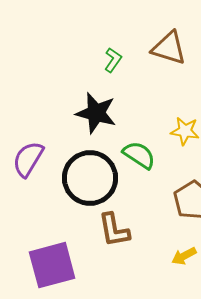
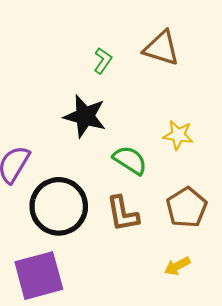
black circle: (90, 178) -> (59, 206), moved
brown L-shape: (114, 230) -> (123, 214), moved

